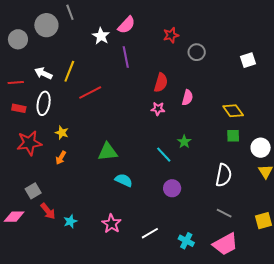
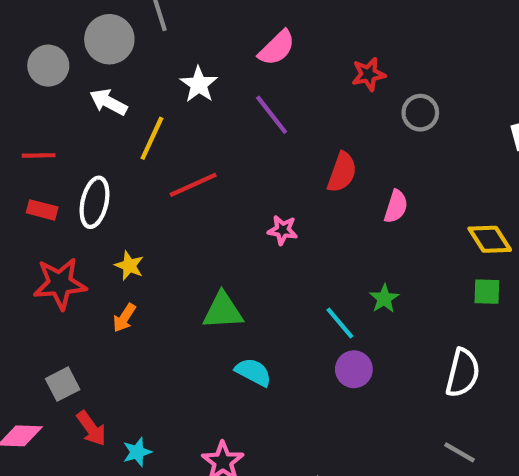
white star: (101, 36) -> (199, 84), moved
purple line: (126, 57) -> (272, 115), turned -30
white arrow: (43, 73) -> (108, 102), moved
pink star: (158, 109) -> (283, 230), moved
purple circle: (172, 188) -> (354, 369), moved

